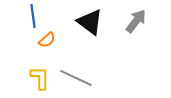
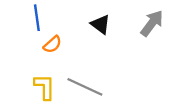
black triangle: (90, 22) -> (101, 24), size x0.7

